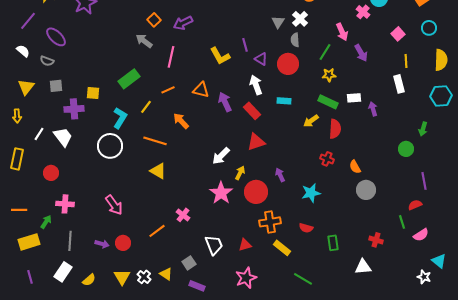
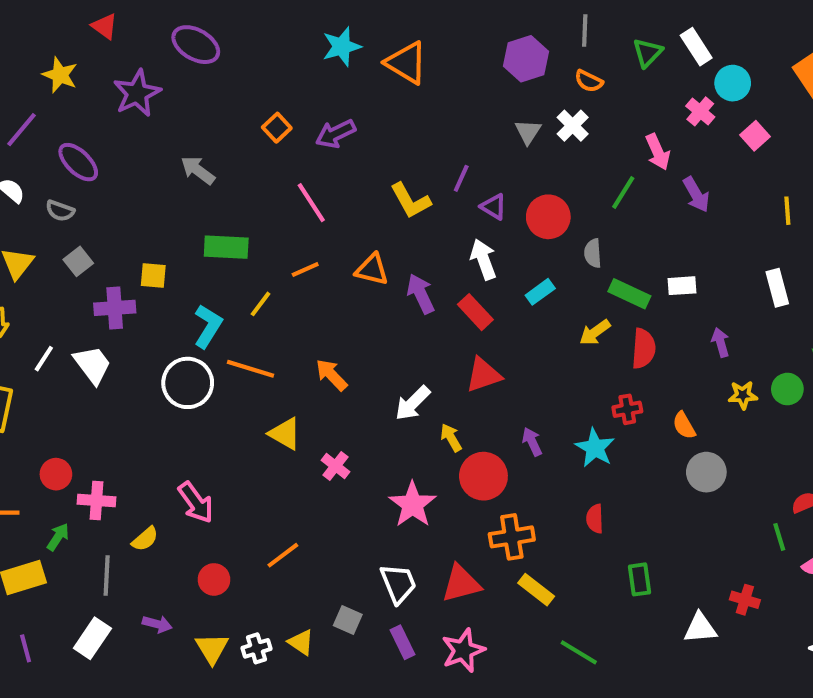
pink square: (398, 34) -> (755, 136), moved
gray semicircle: (295, 40) -> (593, 253), moved
gray arrow: (144, 41) -> (198, 170), moved
purple line: (245, 45) -> (461, 178), turned 40
pink line: (171, 57) -> (311, 203), turned -45
yellow star: (329, 75) -> (743, 395), moved
green rectangle: (129, 79) -> (226, 247), turned 40
white rectangle: (399, 84) -> (777, 288), moved
gray square: (56, 86) -> (78, 261), turned -32
cyan rectangle: (284, 101) -> (540, 292), turned -40
purple arrow: (373, 109) -> (721, 342), moved
orange arrow: (181, 121) -> (331, 375), moved
orange line: (155, 141) -> (250, 369), moved
red cross: (327, 159) -> (627, 409), turned -32
red circle: (51, 173) -> (56, 474), moved
yellow arrow: (240, 173) -> (451, 438), turned -56
pink star: (221, 193) -> (413, 505), moved
cyan star: (311, 193) -> (595, 448), moved, turned -30
pink cross: (183, 215) -> (336, 466), moved
red semicircle: (306, 228) -> (595, 519), moved, turned 72
red cross: (376, 240) -> (745, 600), moved
purple arrow: (102, 244) -> (157, 624), moved
red triangle: (245, 245) -> (461, 584), size x1.5
gray square: (189, 263) -> (348, 620), turned -32
white cross: (144, 277) -> (257, 648), turned 32
yellow semicircle: (89, 280) -> (145, 539), moved
purple rectangle: (197, 286) -> (402, 642), moved, turned 42

